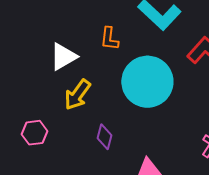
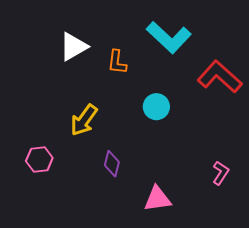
white triangle: (63, 57) -> (74, 47), moved
cyan circle: (147, 82) -> (156, 107), size x0.5

